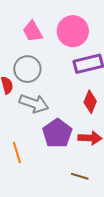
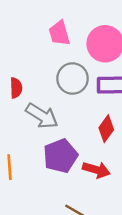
gray circle: (27, 69) -> (73, 79), moved

